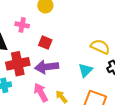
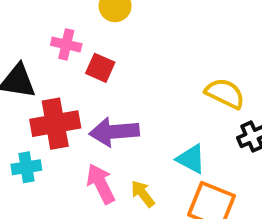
red square: (45, 43) -> (100, 68), moved
cyan triangle: (85, 70) -> (191, 159), moved, turned -49

